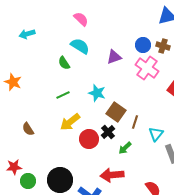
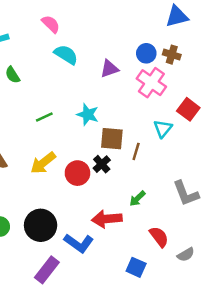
pink semicircle: (81, 19) -> (51, 24), moved
green semicircle: (64, 63) -> (13, 75), moved
brown square: (116, 112) -> (112, 139), turned -30
yellow arrow: (70, 122) -> (43, 163), moved
cyan triangle: (156, 134) -> (163, 128), moved
green arrow: (125, 148) -> (137, 199), moved

